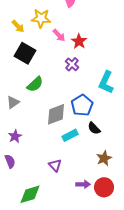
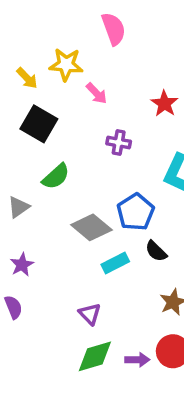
red star: (79, 41) -> (164, 104), moved
purple cross: (72, 64) -> (119, 143), turned -32
gray diamond: (56, 114) -> (91, 227), turned 60
purple arrow: (83, 184) -> (137, 360), moved
green diamond: (30, 194) -> (95, 356), moved

